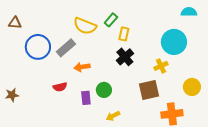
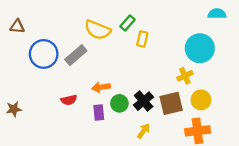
black cross: (125, 57) -> (144, 101), moved
orange arrow: (82, 67) -> (101, 87), moved
yellow circle: (192, 87) -> (201, 100), moved
yellow arrow: (113, 116) -> (144, 131), moved, turned 152

